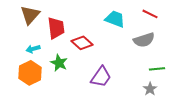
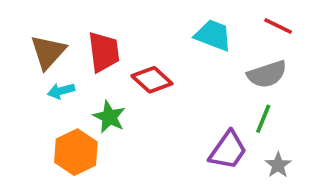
brown triangle: (30, 15) -> (48, 52), moved
green line: (157, 69) -> (263, 119), moved, turned -63
orange hexagon: (30, 73) -> (76, 152), moved
purple trapezoid: (101, 77) -> (228, 150), moved

